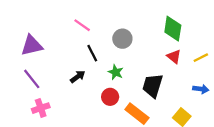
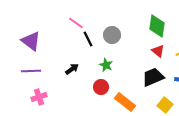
purple triangle: (32, 45) -> (31, 41), turned 50
black line: (92, 53) -> (88, 39), moved
purple line: (32, 79) -> (31, 71), turned -54
black trapezoid: (153, 86) -> (153, 77), moved, turned 50

